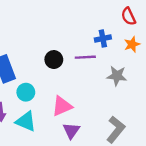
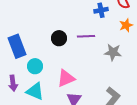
blue cross: (103, 39) -> (101, 10), moved

